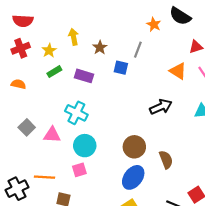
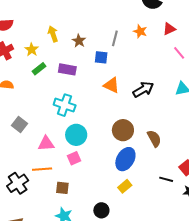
orange star: (154, 24) -> (140, 31), moved
orange triangle: (178, 71) -> (111, 85), moved
pink triangle: (52, 135) -> (46, 144), moved

